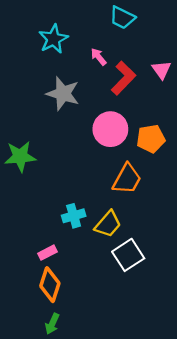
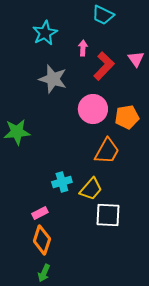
pink arrow: (99, 57) -> (83, 48), turned 42
white square: (128, 255) -> (108, 215), turned 36

